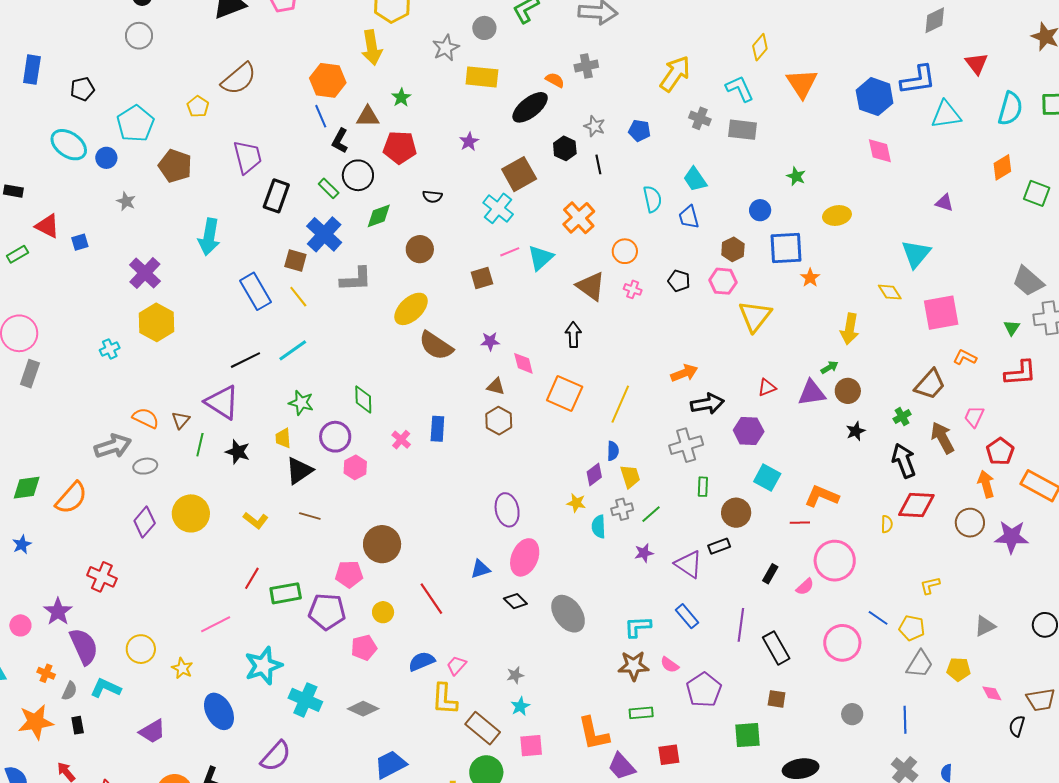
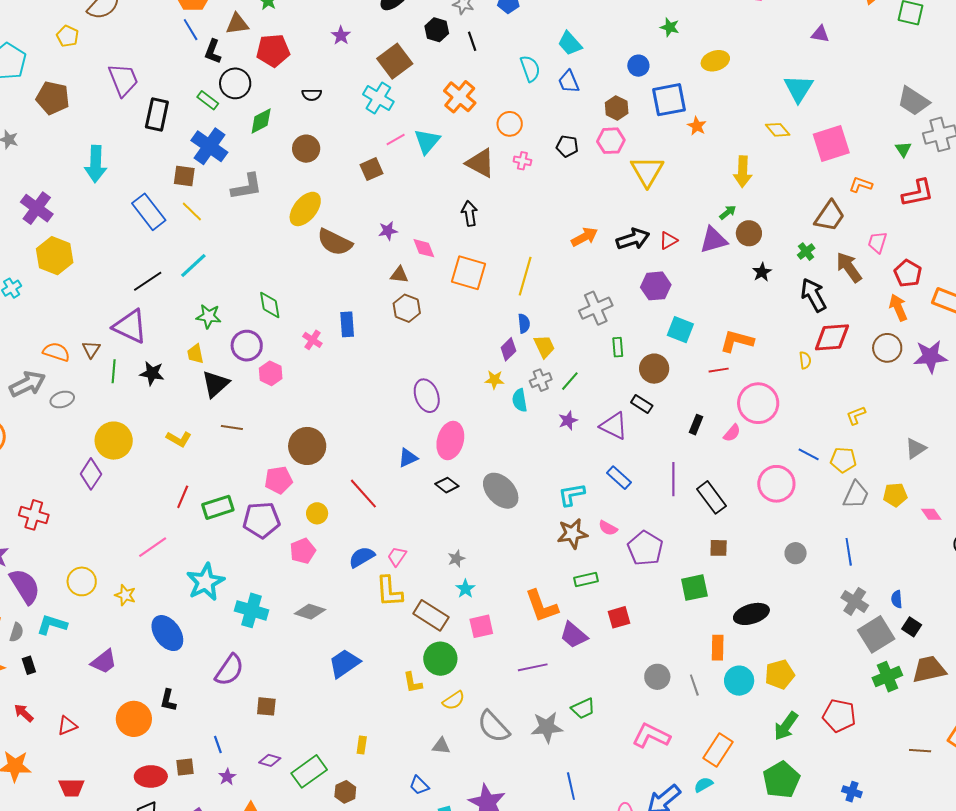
black arrow: (707, 404) -> (633, 239), moved
purple diamond: (145, 522) -> (91, 474), moved
black rectangle: (719, 546) -> (642, 404), turned 60

